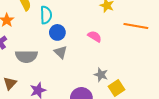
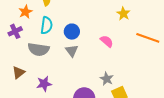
cyan semicircle: (46, 15) -> (47, 25), moved

